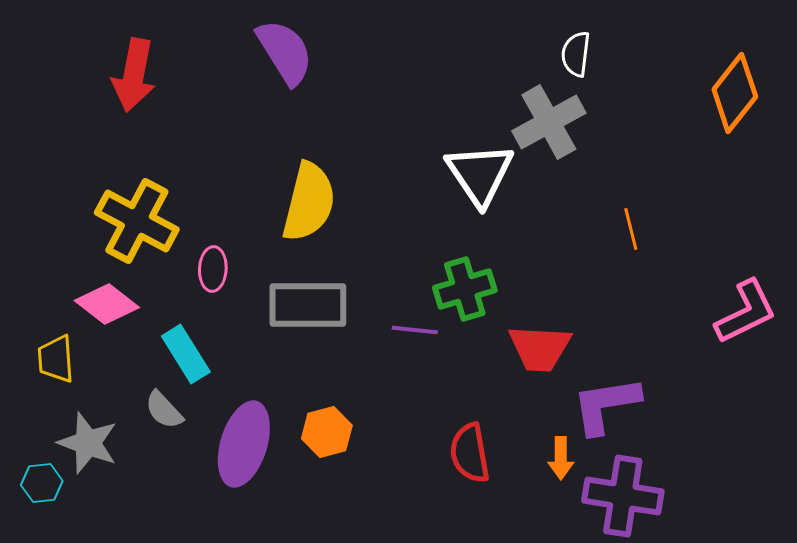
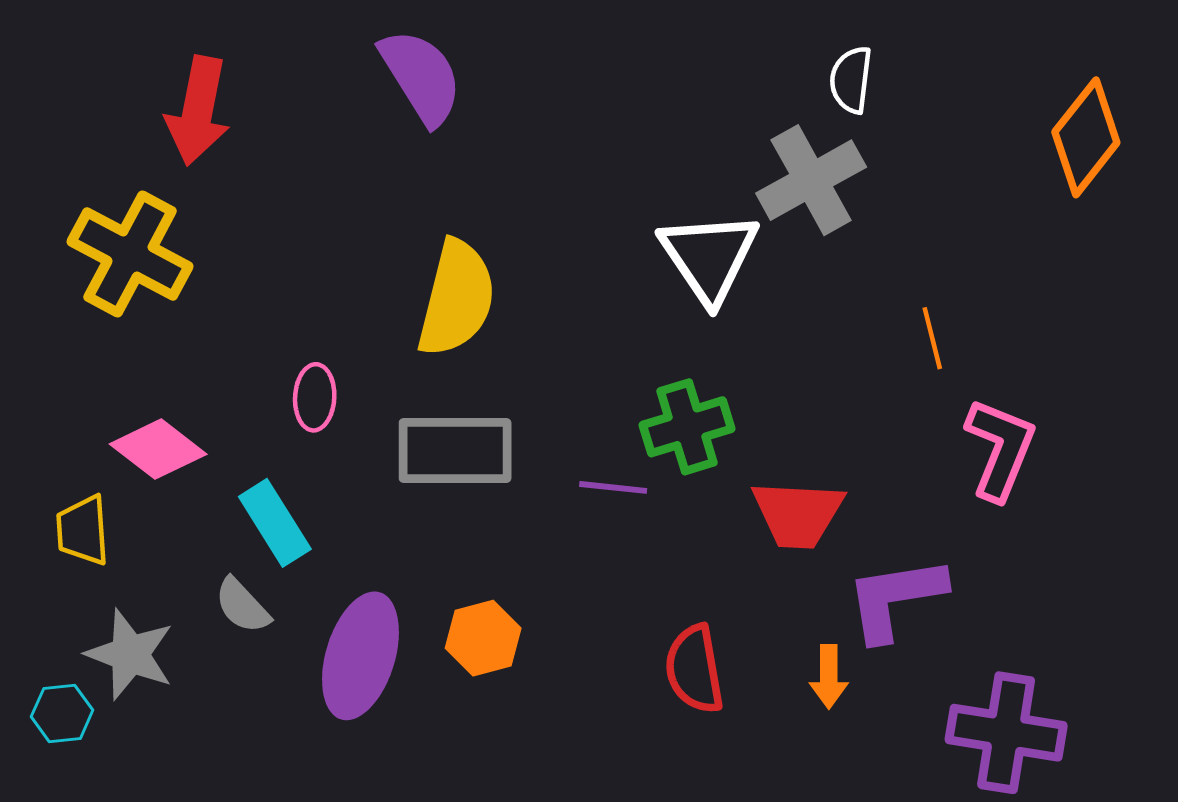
yellow cross: (137, 221) -> (130, 254), moved
pink L-shape: (746, 312) -> (1000, 449), moved, turned -42
purple cross: (623, 496) -> (1006, 733), moved

